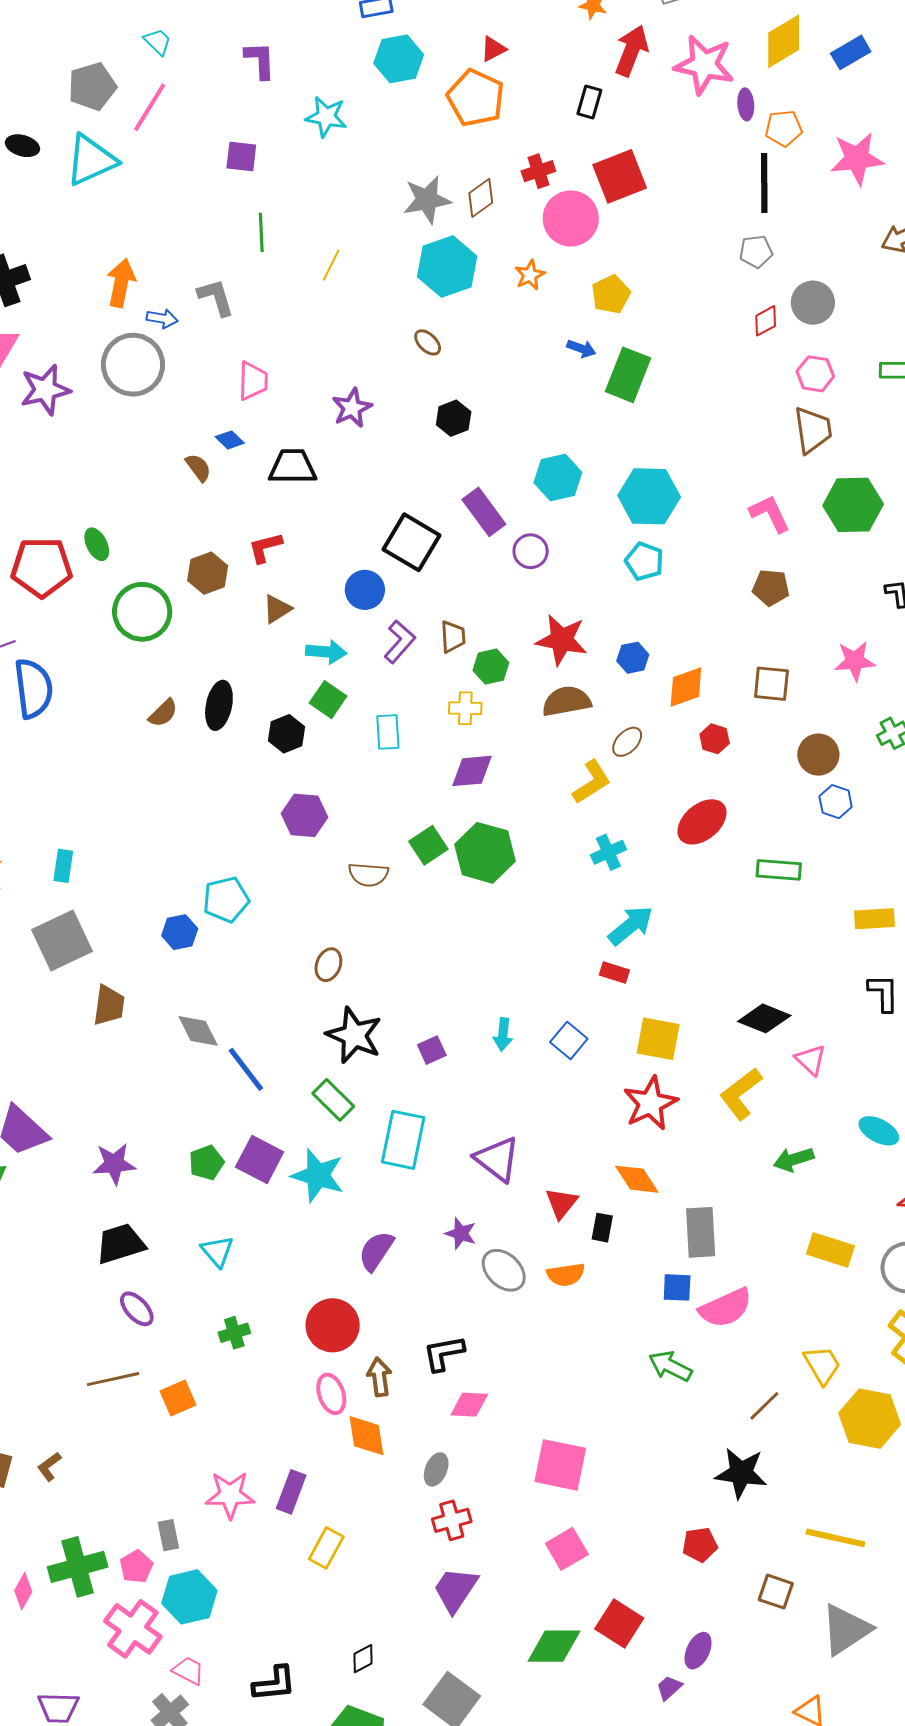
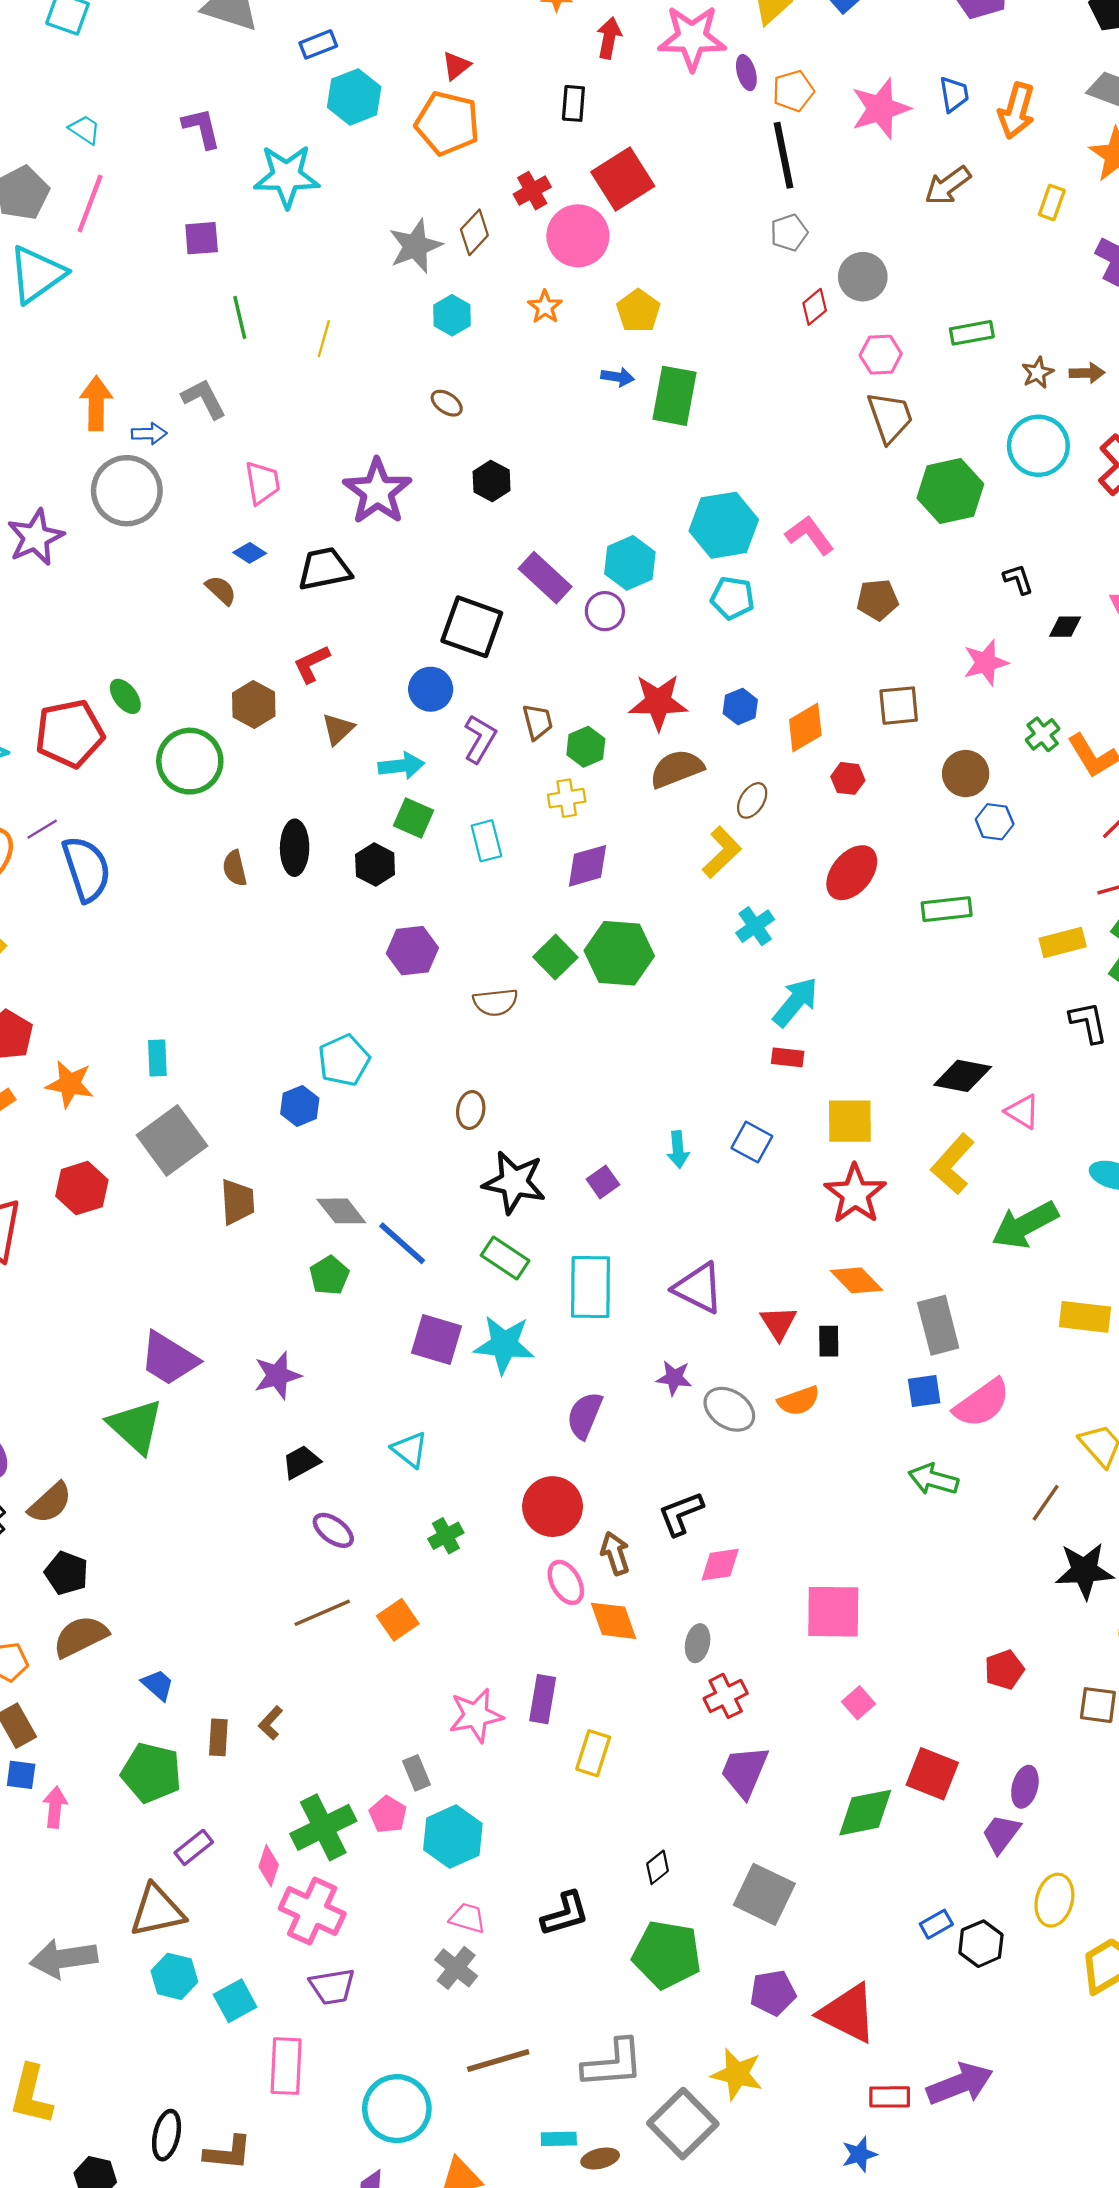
red arrow: (632, 51) -> (609, 38), size x0.7
cyan star: (326, 117) -> (287, 176), size x1.4
cyan hexagon: (447, 267) -> (452, 315), size x0.6
purple star: (352, 408) -> (377, 491), size x1.5
cyan hexagon: (558, 477) -> (630, 563), moved
pink L-shape: (770, 514) -> (810, 535), moved
brown semicircle: (163, 713) -> (235, 868), turned 132
green arrow: (794, 1159) -> (1025, 1225), size x1.5
green pentagon: (206, 1163) -> (329, 1275), moved
black trapezoid: (120, 1244) -> (301, 1462), size x0.7
black star: (741, 1473) -> (1084, 1571), moved
pink square: (567, 1549) -> (858, 1703), size x0.7
pink cross: (133, 1629) -> (312, 1911), moved
purple trapezoid: (669, 1688) -> (1001, 1834), size x1.4

